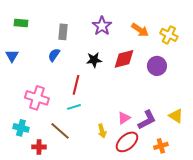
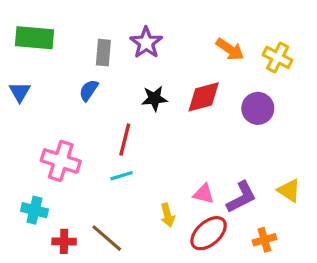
green rectangle: (21, 23) -> (34, 38), size x1.6
purple star: (102, 26) -> (146, 43), moved
pink triangle: (124, 118) -> (204, 194), turned 48
brown line: (60, 131) -> (107, 238), moved

